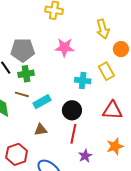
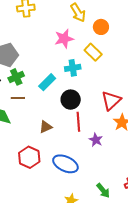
pink star: (65, 47) -> (64, 39), moved
cyan rectangle: (42, 102) -> (47, 82), moved
red triangle: (112, 110) -> (111, 101), moved, turned -30

